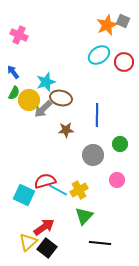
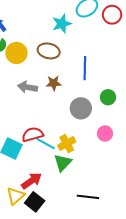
cyan star: (46, 82) -> (62, 24), moved
gray arrow: (43, 109) -> (28, 87), moved, turned 54
green triangle: (84, 216) -> (63, 163), moved

